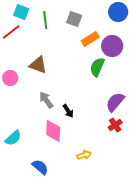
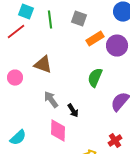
green semicircle: (97, 67) -> (95, 78), moved
red cross: (115, 125) -> (115, 141), moved

